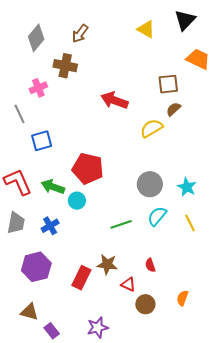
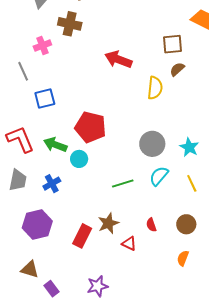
yellow semicircle: (152, 128) -> (155, 88), turned 125
brown star: (107, 264) -> (108, 223), turned -30
brown circle: (145, 304) -> (186, 224), moved

